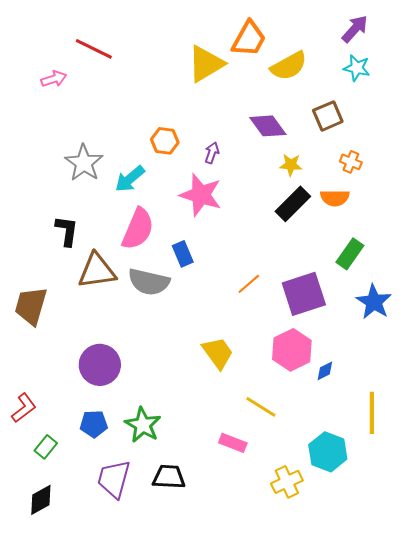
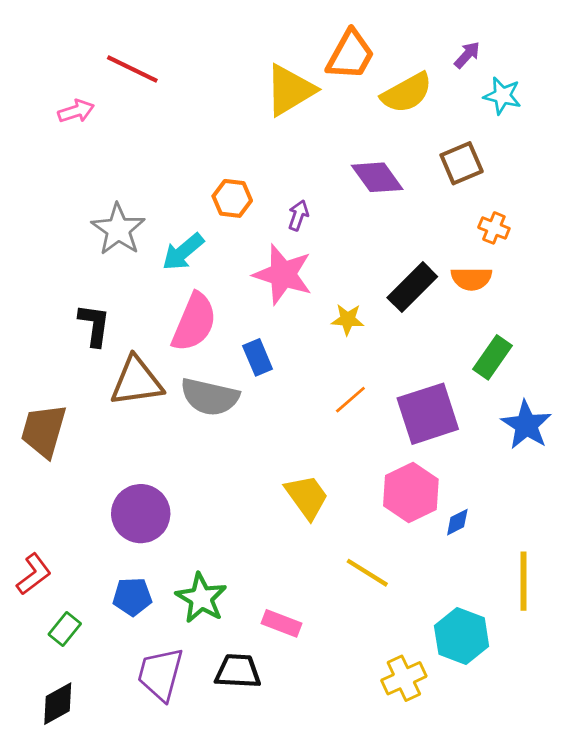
purple arrow: (355, 29) -> (467, 55), moved, size x0.7
yellow star: (291, 165) -> (348, 319), moved
pink rectangle: (233, 443) -> (281, 623), moved

